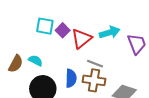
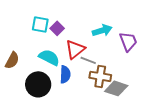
red triangle: (81, 39) -> (75, 49), moved
cyan semicircle: (35, 61) -> (49, 57), moved, size x1.5
brown cross: (94, 80) -> (100, 76), moved

